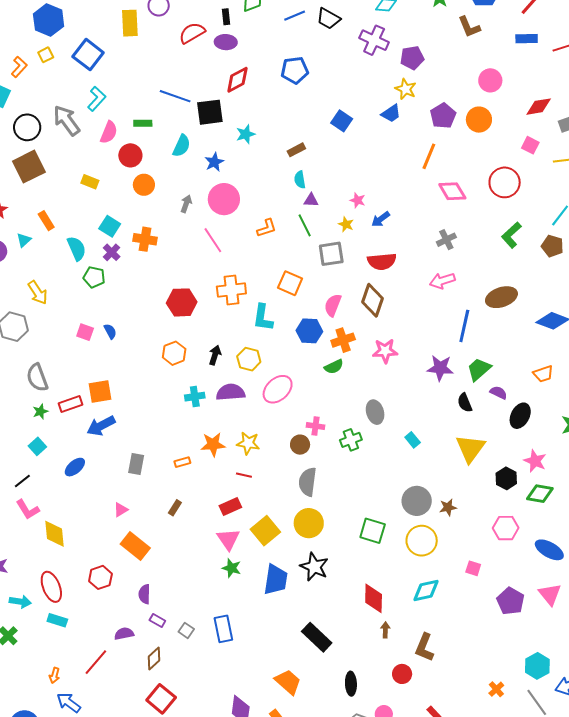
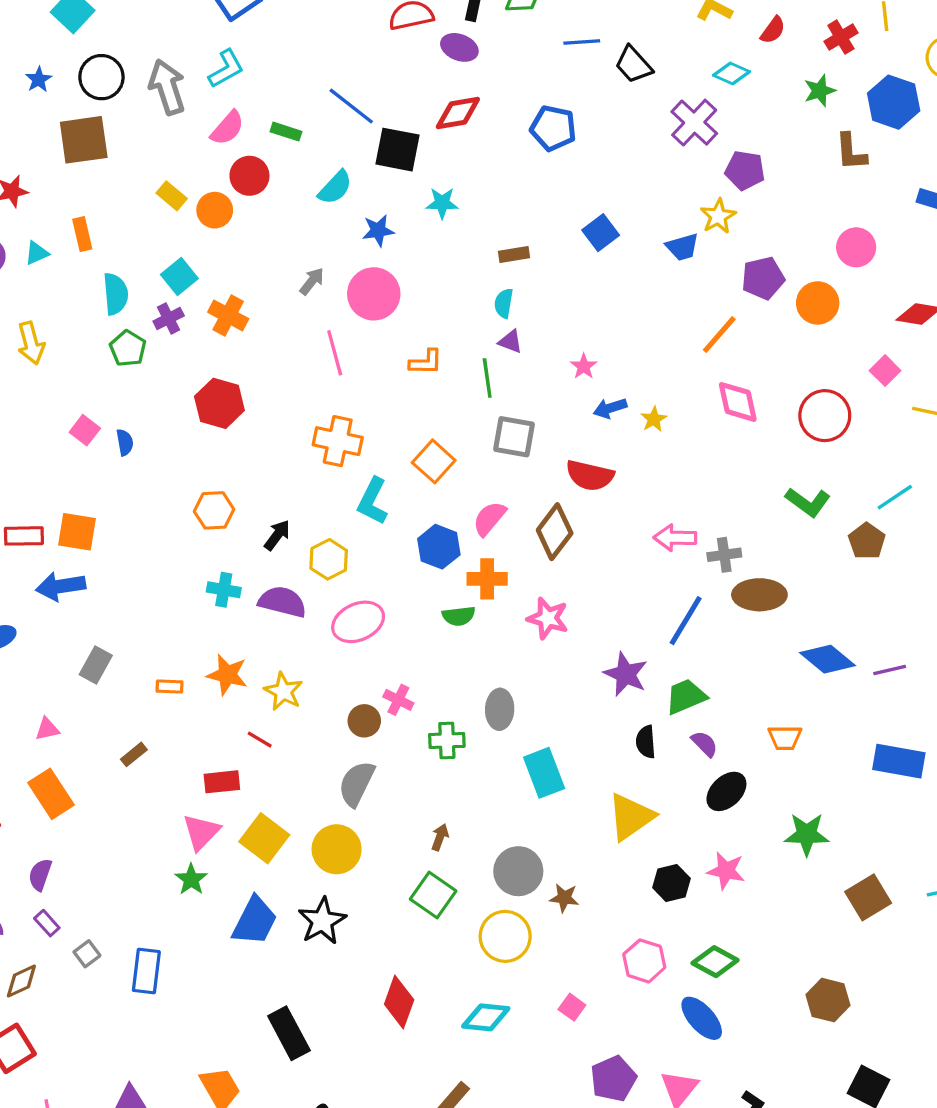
orange circle: (144, 185) -> (215, 210), moved
yellow star: (346, 224) -> (654, 419), moved
green L-shape: (511, 235) -> (808, 502), turned -120
gray cross: (446, 240) -> (724, 555), moved
red hexagon: (182, 302) -> (219, 403), moved
cyan rectangle: (413, 440) -> (544, 773), size x1.8
pink star: (535, 461) -> (726, 871), turned -30
green diamond: (540, 494) -> (715, 962), moved
yellow square: (265, 531) -> (264, 838), turned -32
brown arrow: (385, 630) -> (440, 837), moved

